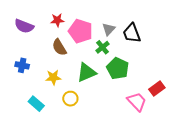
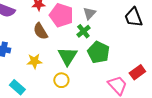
black trapezoid: (132, 33) -> (133, 17), moved
green triangle: (86, 72) -> (67, 56), turned -35
yellow circle: (70, 99) -> (61, 80), moved

